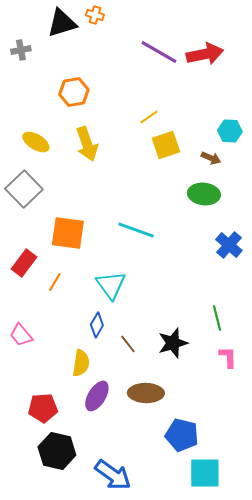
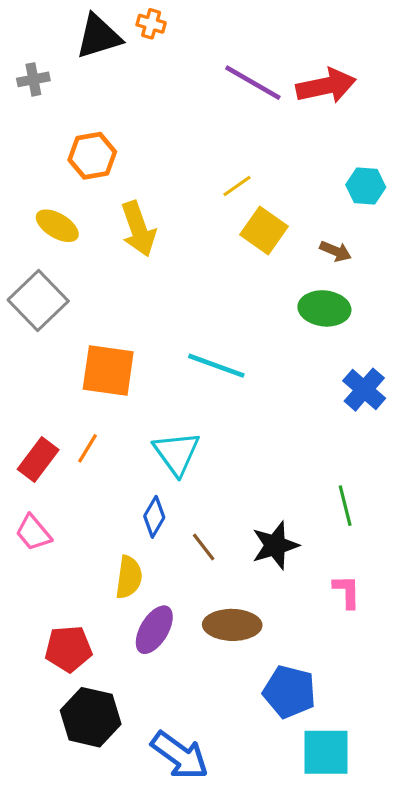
orange hexagon: (74, 92) -> (92, 156), moved
cyan hexagon: (230, 131) -> (366, 186), moved
yellow square: (166, 145) -> (264, 231), turned -36
red rectangle: (24, 263) -> (38, 460), moved
pink L-shape: (228, 357) -> (347, 592), moved

